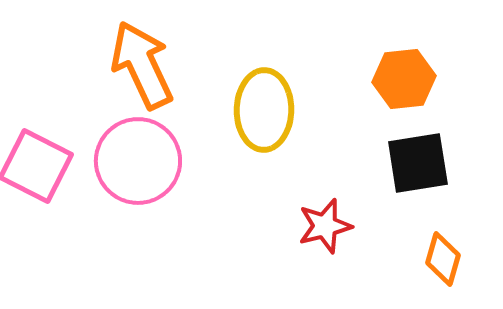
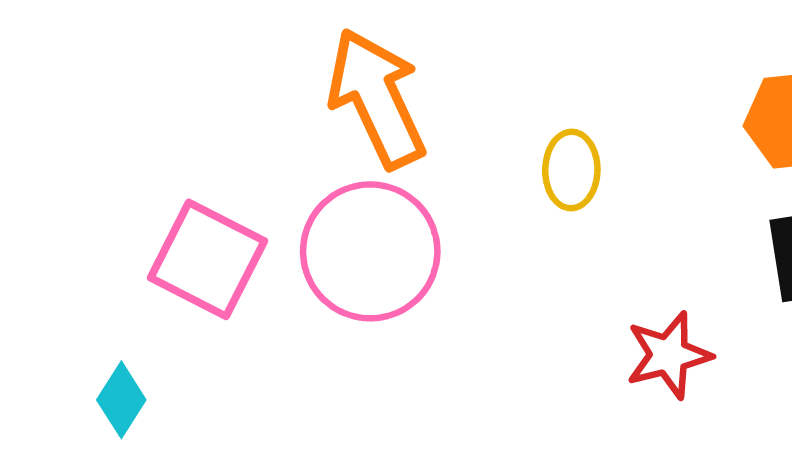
yellow ellipse: (264, 110) -> (571, 170), size x0.6

